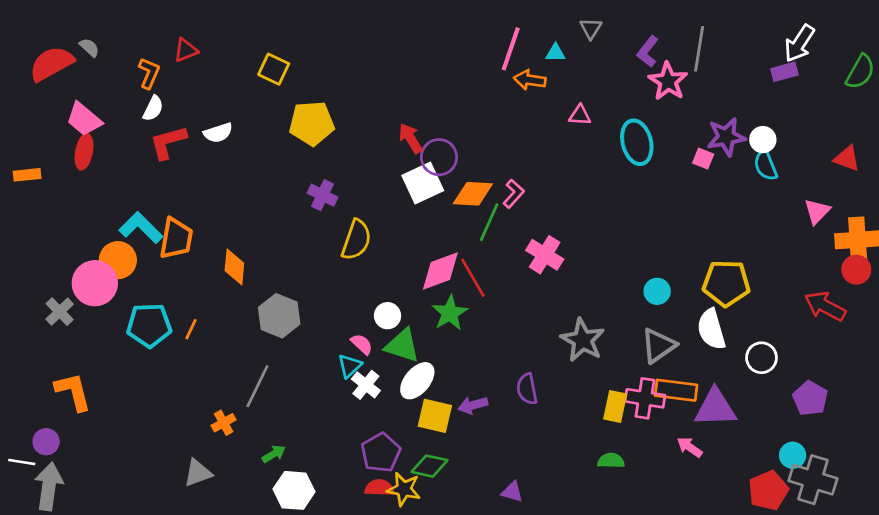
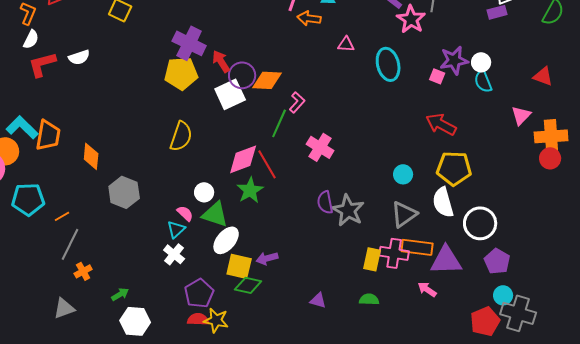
yellow pentagon: (312, 123) -> (181, 73), moved
orange diamond: (473, 194) -> (267, 80), moved
purple cross: (322, 195) -> (189, 43), moved, size x1.5
red arrow: (825, 306) -> (441, 124), moved
orange line: (191, 329) -> (62, 216), moved, turned 35
white circle: (761, 358) -> (480, 223), size x1.4
white cross: (366, 385) -> (174, 254), moved
gray line: (257, 386) -> (70, 244), moved
purple semicircle: (527, 389) -> (325, 202), moved
purple pentagon: (810, 398) -> (497, 261), moved
green diamond: (430, 466) -> (248, 285), moved
purple triangle: (512, 492) -> (318, 300), moved

